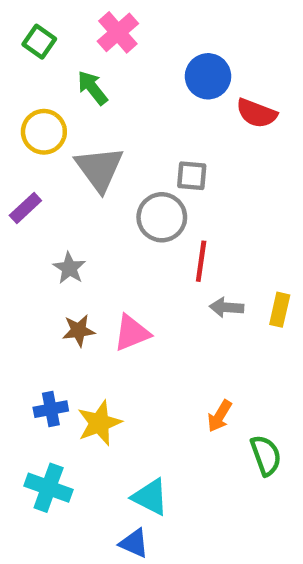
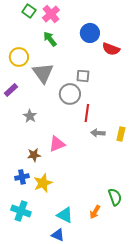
green square: (39, 42) -> (29, 11), moved
green arrow: (92, 88) -> (50, 39), moved
brown star: (79, 331) -> (34, 155), moved
orange arrow: (220, 416) -> (95, 212), moved

